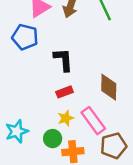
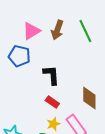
red rectangle: (65, 92) -> (52, 102), turned 56

